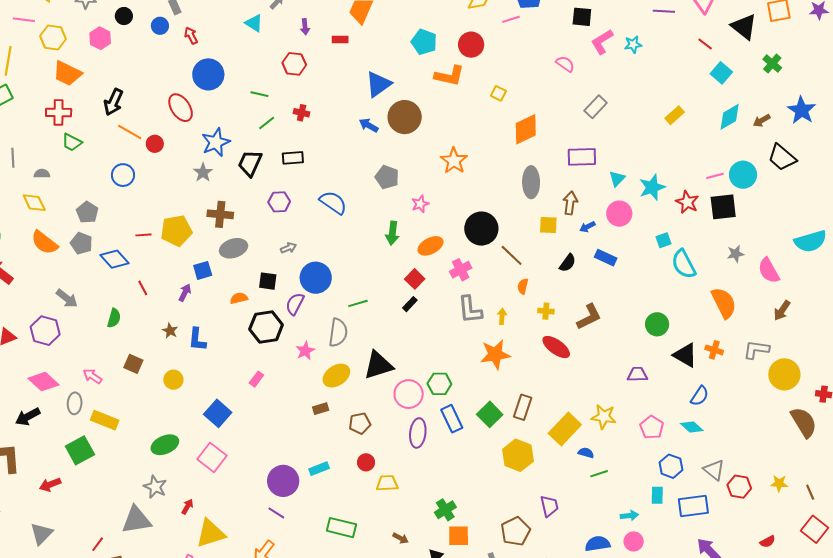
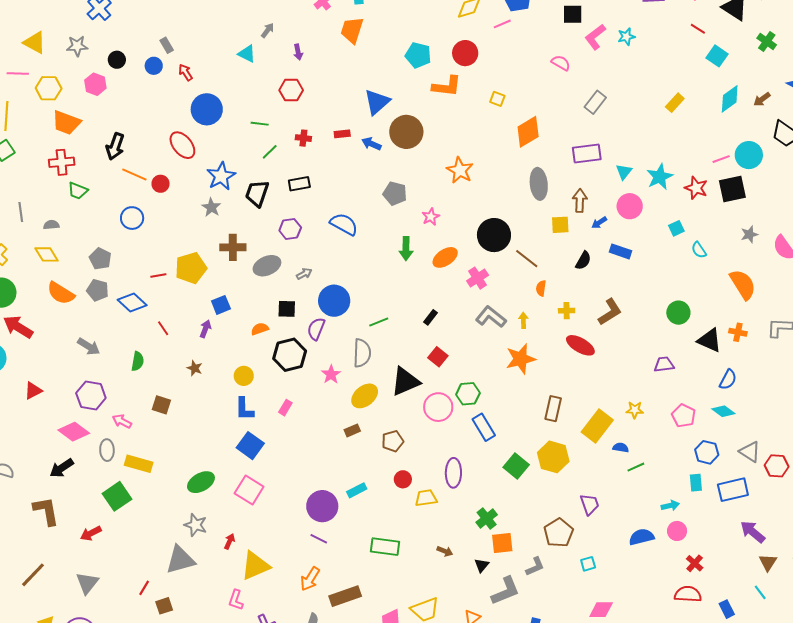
red rectangle: (340, 40) -> (342, 134), moved
gray ellipse: (234, 248) -> (267, 266), moved
cyan semicircle: (684, 264) -> (699, 250), size x0.6
red square: (415, 279) -> (438, 357), moved
gray L-shape: (470, 310) -> (491, 317), turned 140
purple hexagon: (45, 331) -> (91, 395), moved
blue L-shape: (197, 340) -> (244, 409), moved
yellow circle: (173, 380) -> (244, 376), moved
green square: (490, 414) -> (516, 466), moved
yellow star: (604, 417) -> (635, 410), size x0.7
purple ellipse: (418, 433) -> (453, 473), moved

